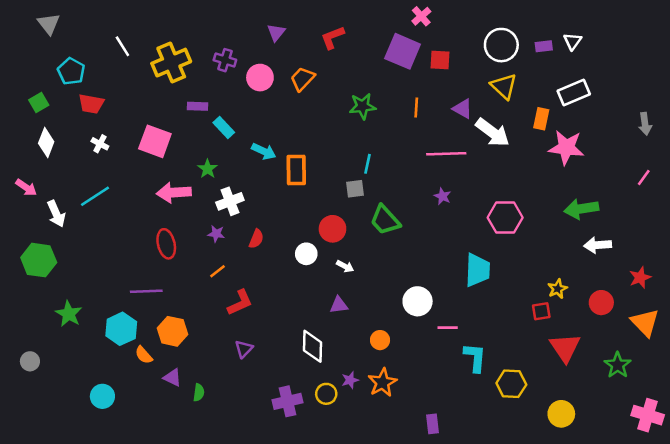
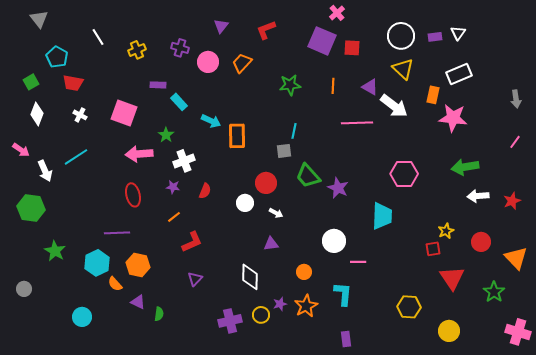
yellow cross: (171, 63) -> (137, 50), size x0.6
purple star: (443, 196) -> (338, 188), moved, size x1.5
red star: (640, 278) -> (512, 201), moved
cyan L-shape: (475, 358) -> (343, 294), moved

